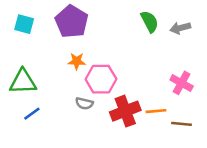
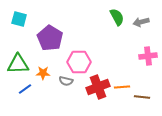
purple pentagon: (72, 22) -> (50, 38), moved
orange star: (77, 61) -> (43, 73), moved
pink cross: (182, 83) -> (148, 56), moved, turned -36

